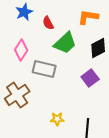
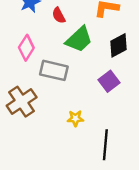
yellow star: (57, 119) -> (75, 118), moved

